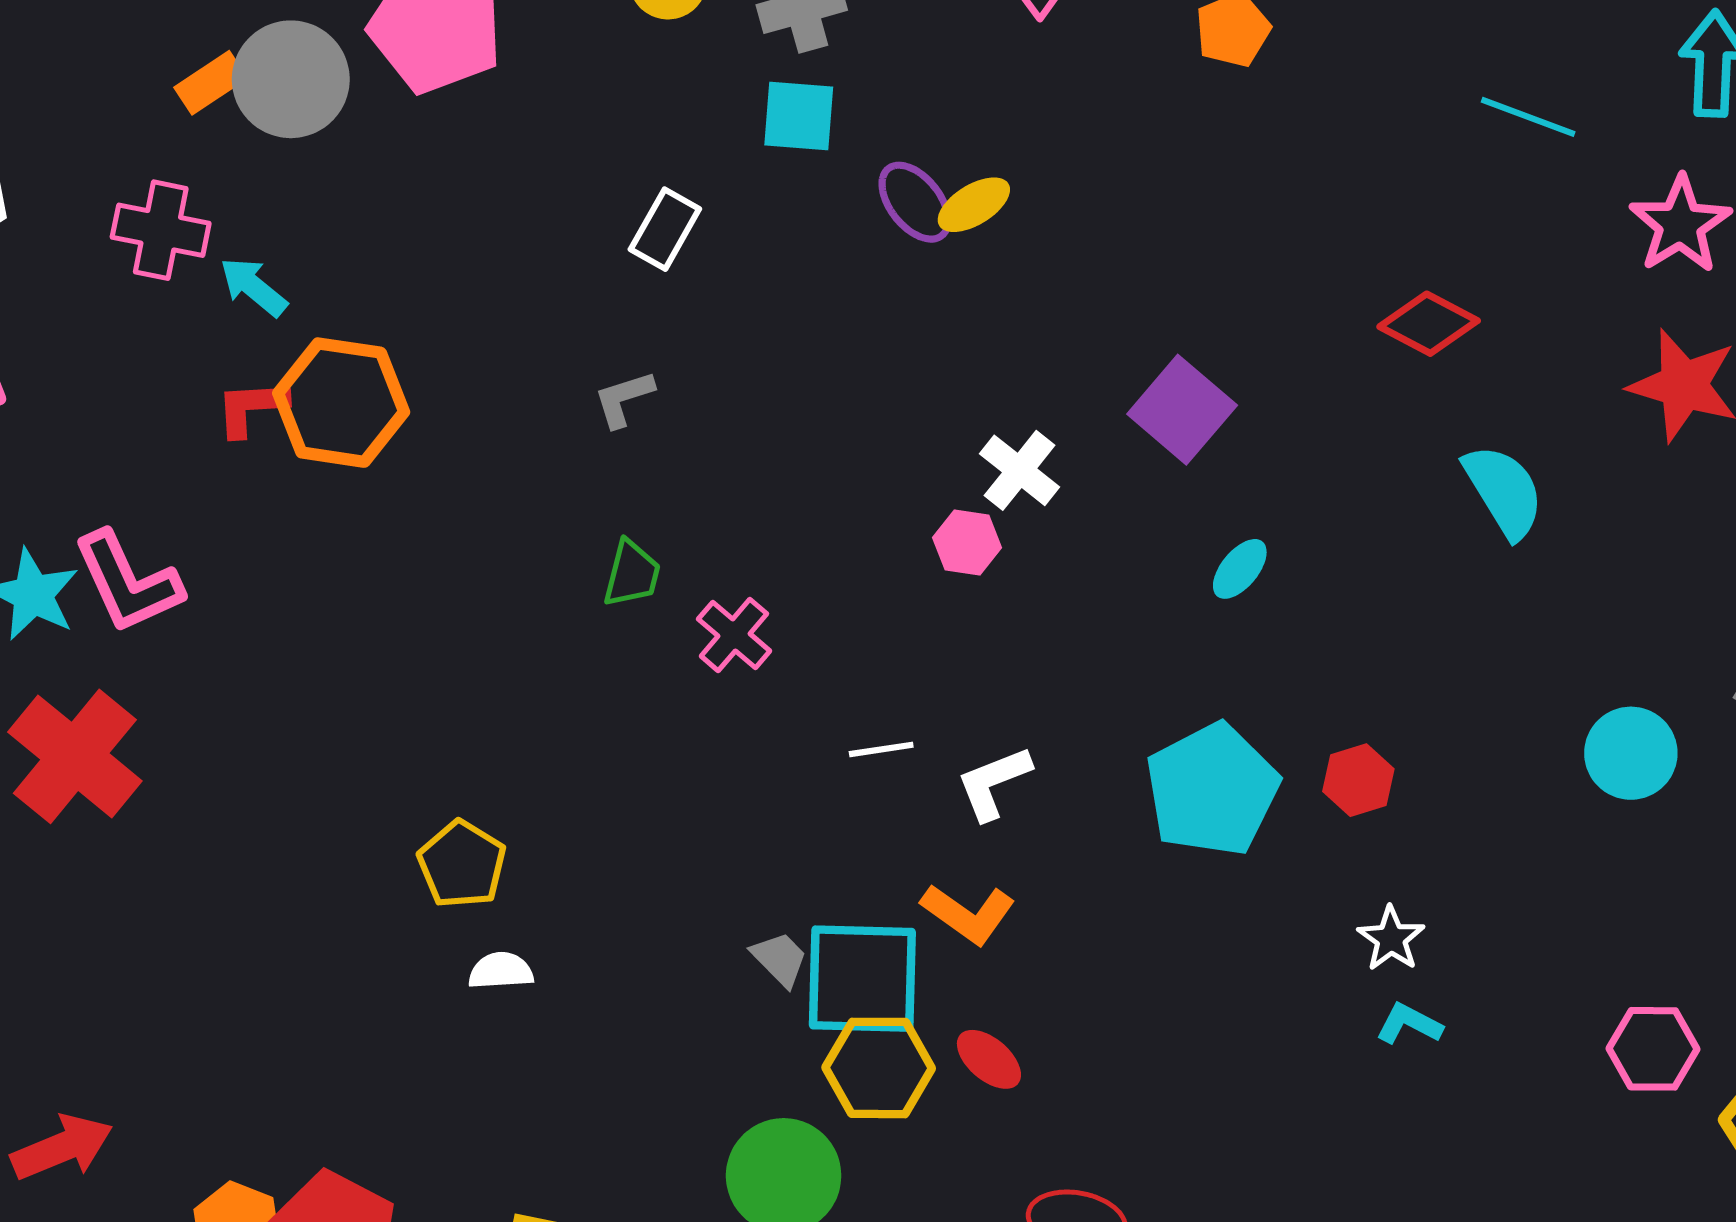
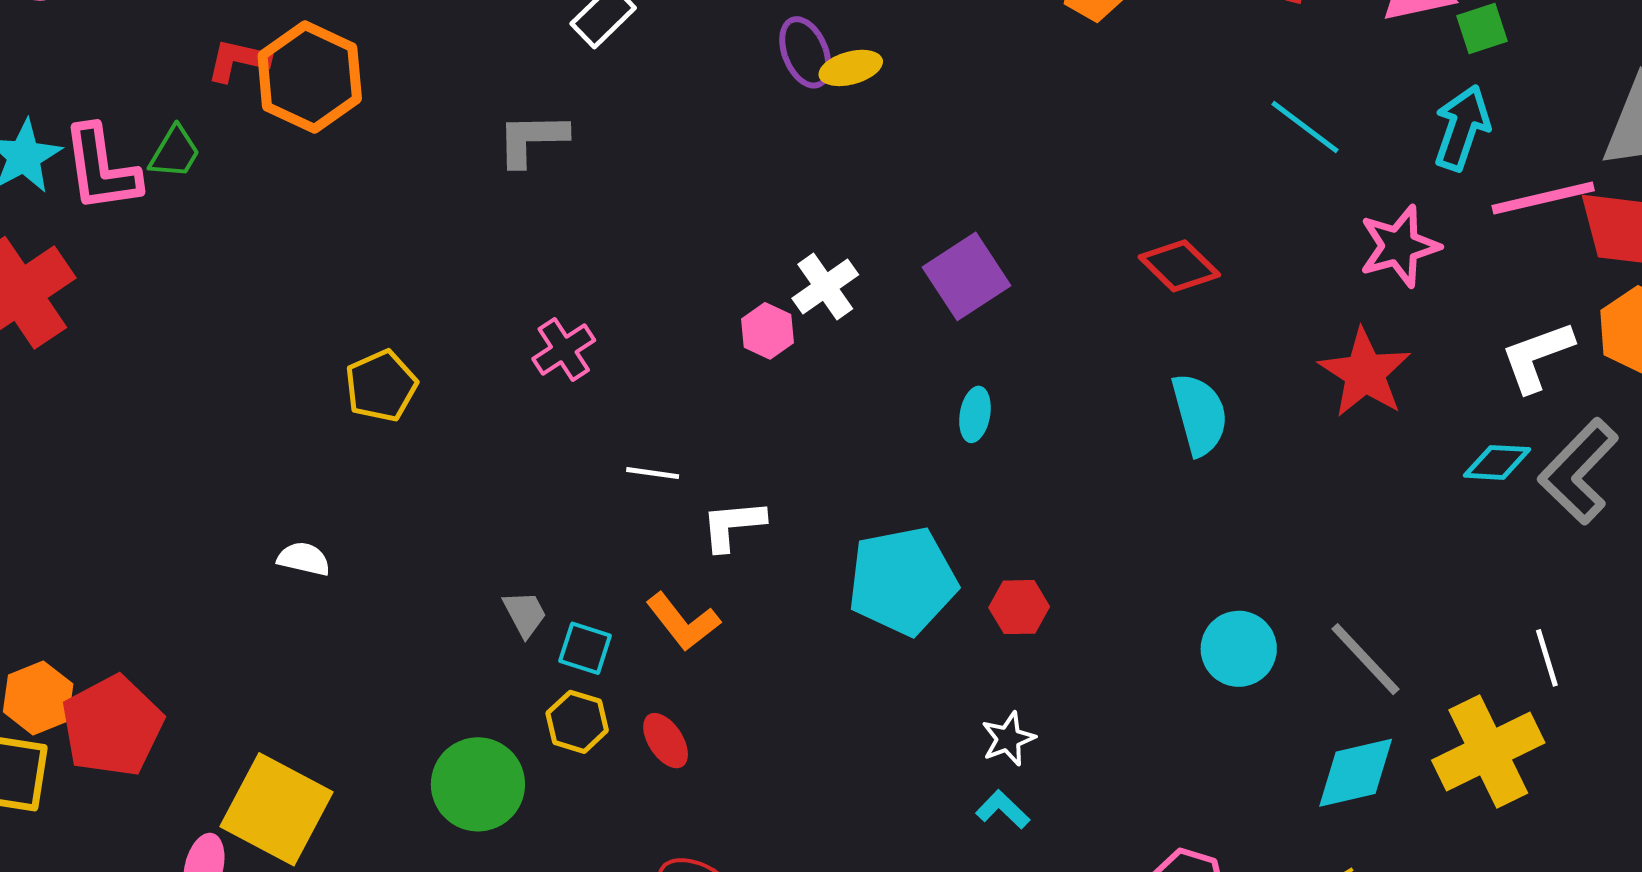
gray L-shape: (624, 399) -> (532, 139), size x1.4
cyan ellipse: (1240, 569) -> (975, 414), turned -46
green trapezoid: (632, 574) -> (175, 152), moved
yellow pentagon: (462, 864) -> (381, 386), moved
cyan square: (862, 979) -> (585, 648), size x0.5
yellow hexagon: (879, 1068) -> (577, 722), size x0.7

